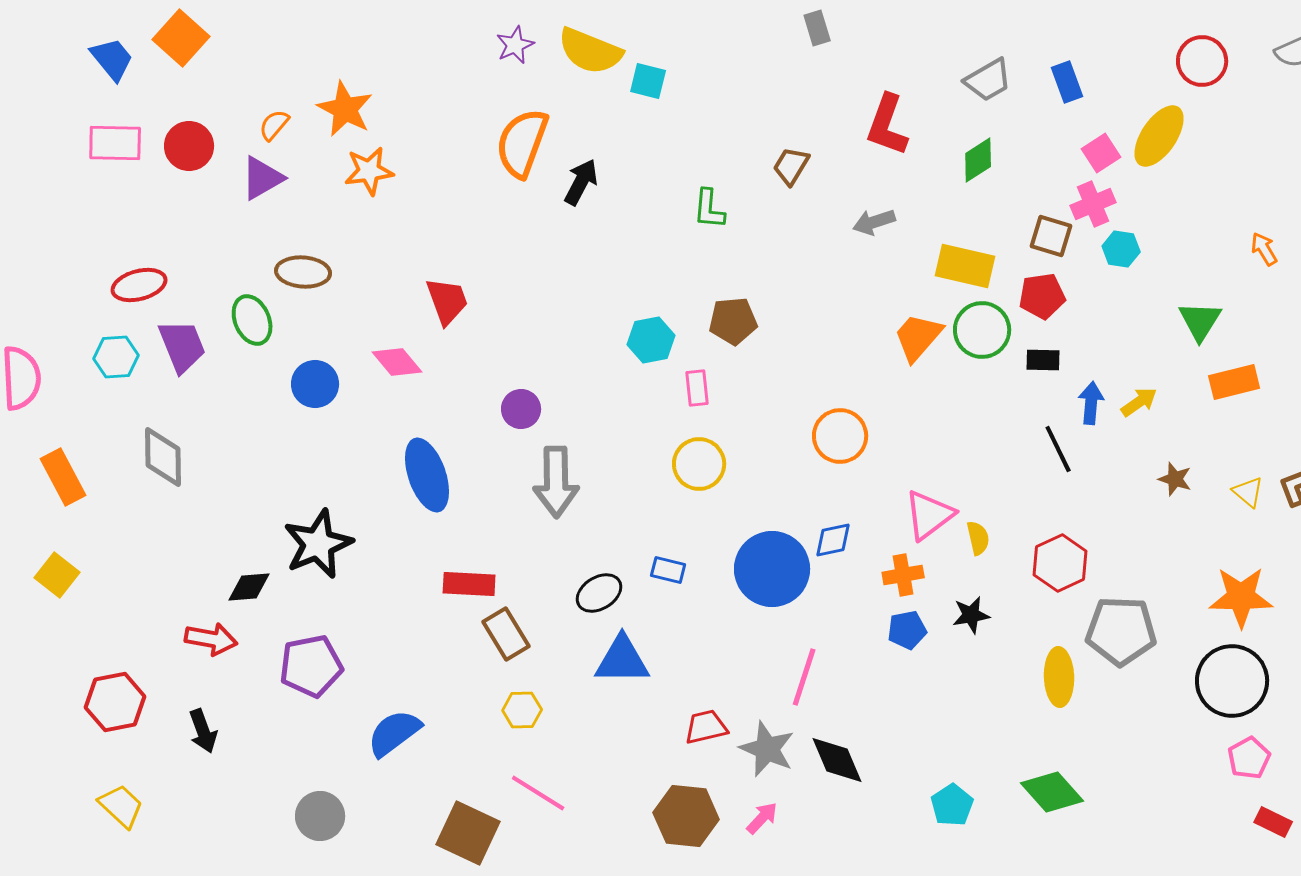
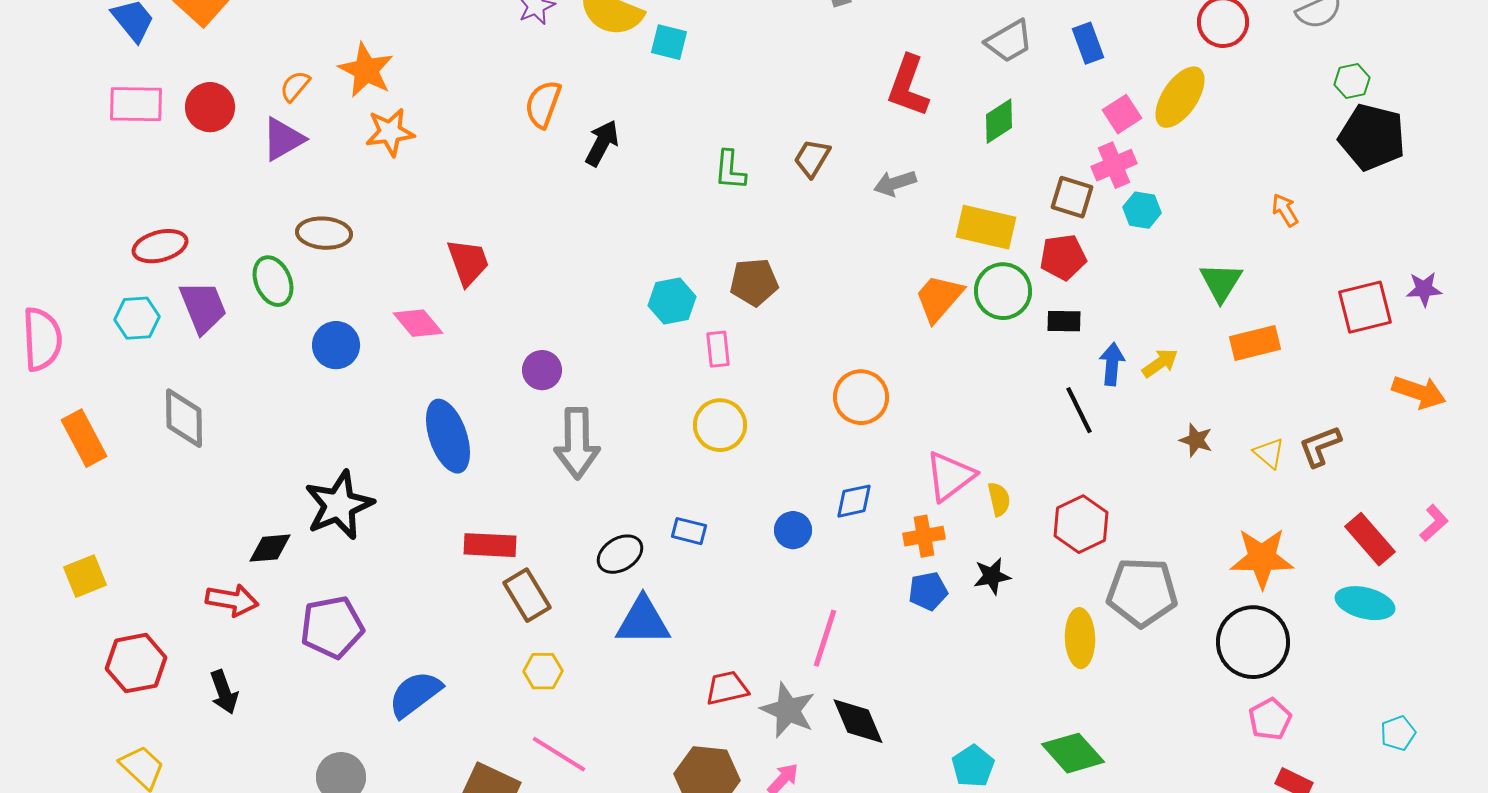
orange semicircle: (522, 143) -> (543, 104), size x0.7
brown trapezoid: (791, 166) -> (812, 158), moved
blue circle: (772, 569) -> (793, 530), size x0.5
yellow square: (57, 575) -> (85, 576), moved, turned 30

